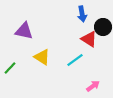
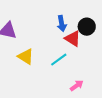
blue arrow: (82, 14) -> (62, 24), moved

